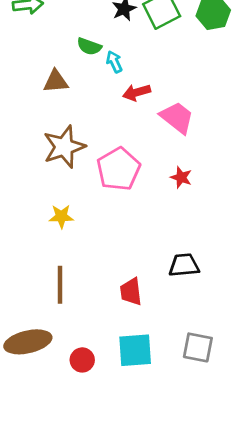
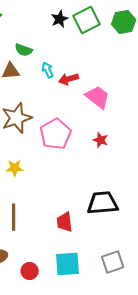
green semicircle: (89, 46) -> (24, 50), moved
cyan arrow: (114, 62) -> (48, 70), moved
black trapezoid: (184, 265) -> (103, 203), size x1.4
gray square: (198, 347) -> (113, 262), turned -30

